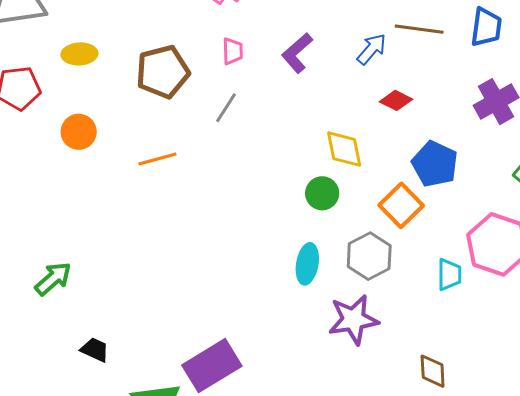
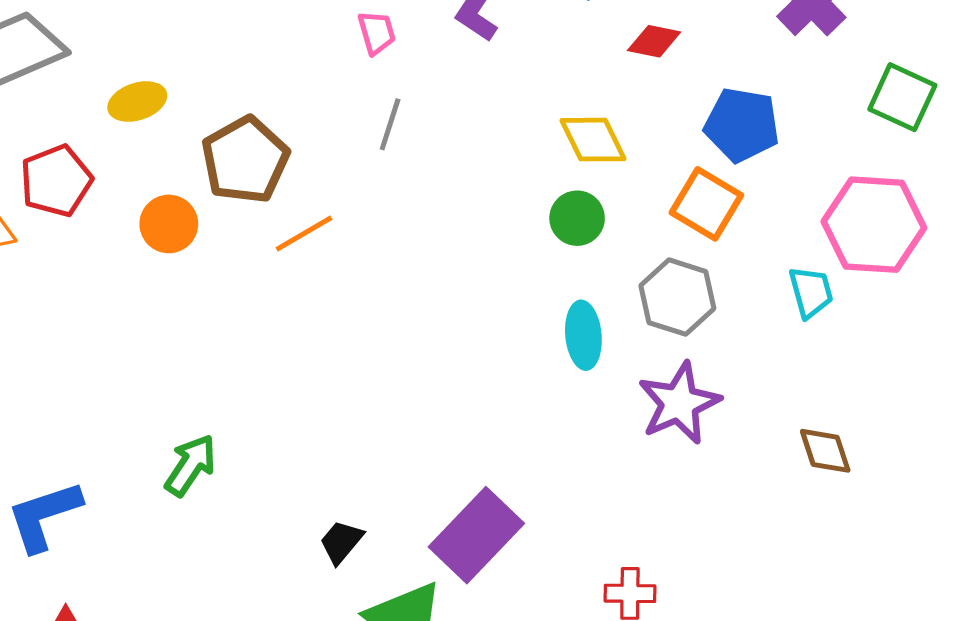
brown pentagon: (163, 72) -> (245, 160), moved
black trapezoid: (95, 350) -> (341, 542), moved, turned -60

